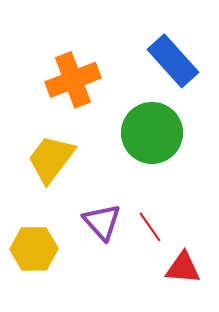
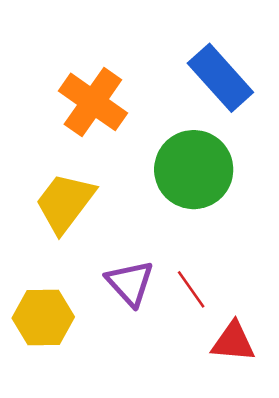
orange cross: (73, 80) -> (93, 102), turned -34

